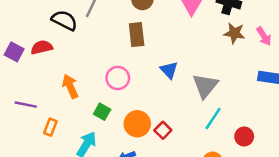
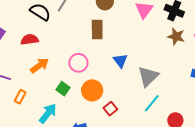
red semicircle: (42, 47) -> (30, 40), moved
orange arrow: (70, 86) -> (39, 65), turned 72
orange circle: (137, 124) -> (92, 90), moved

